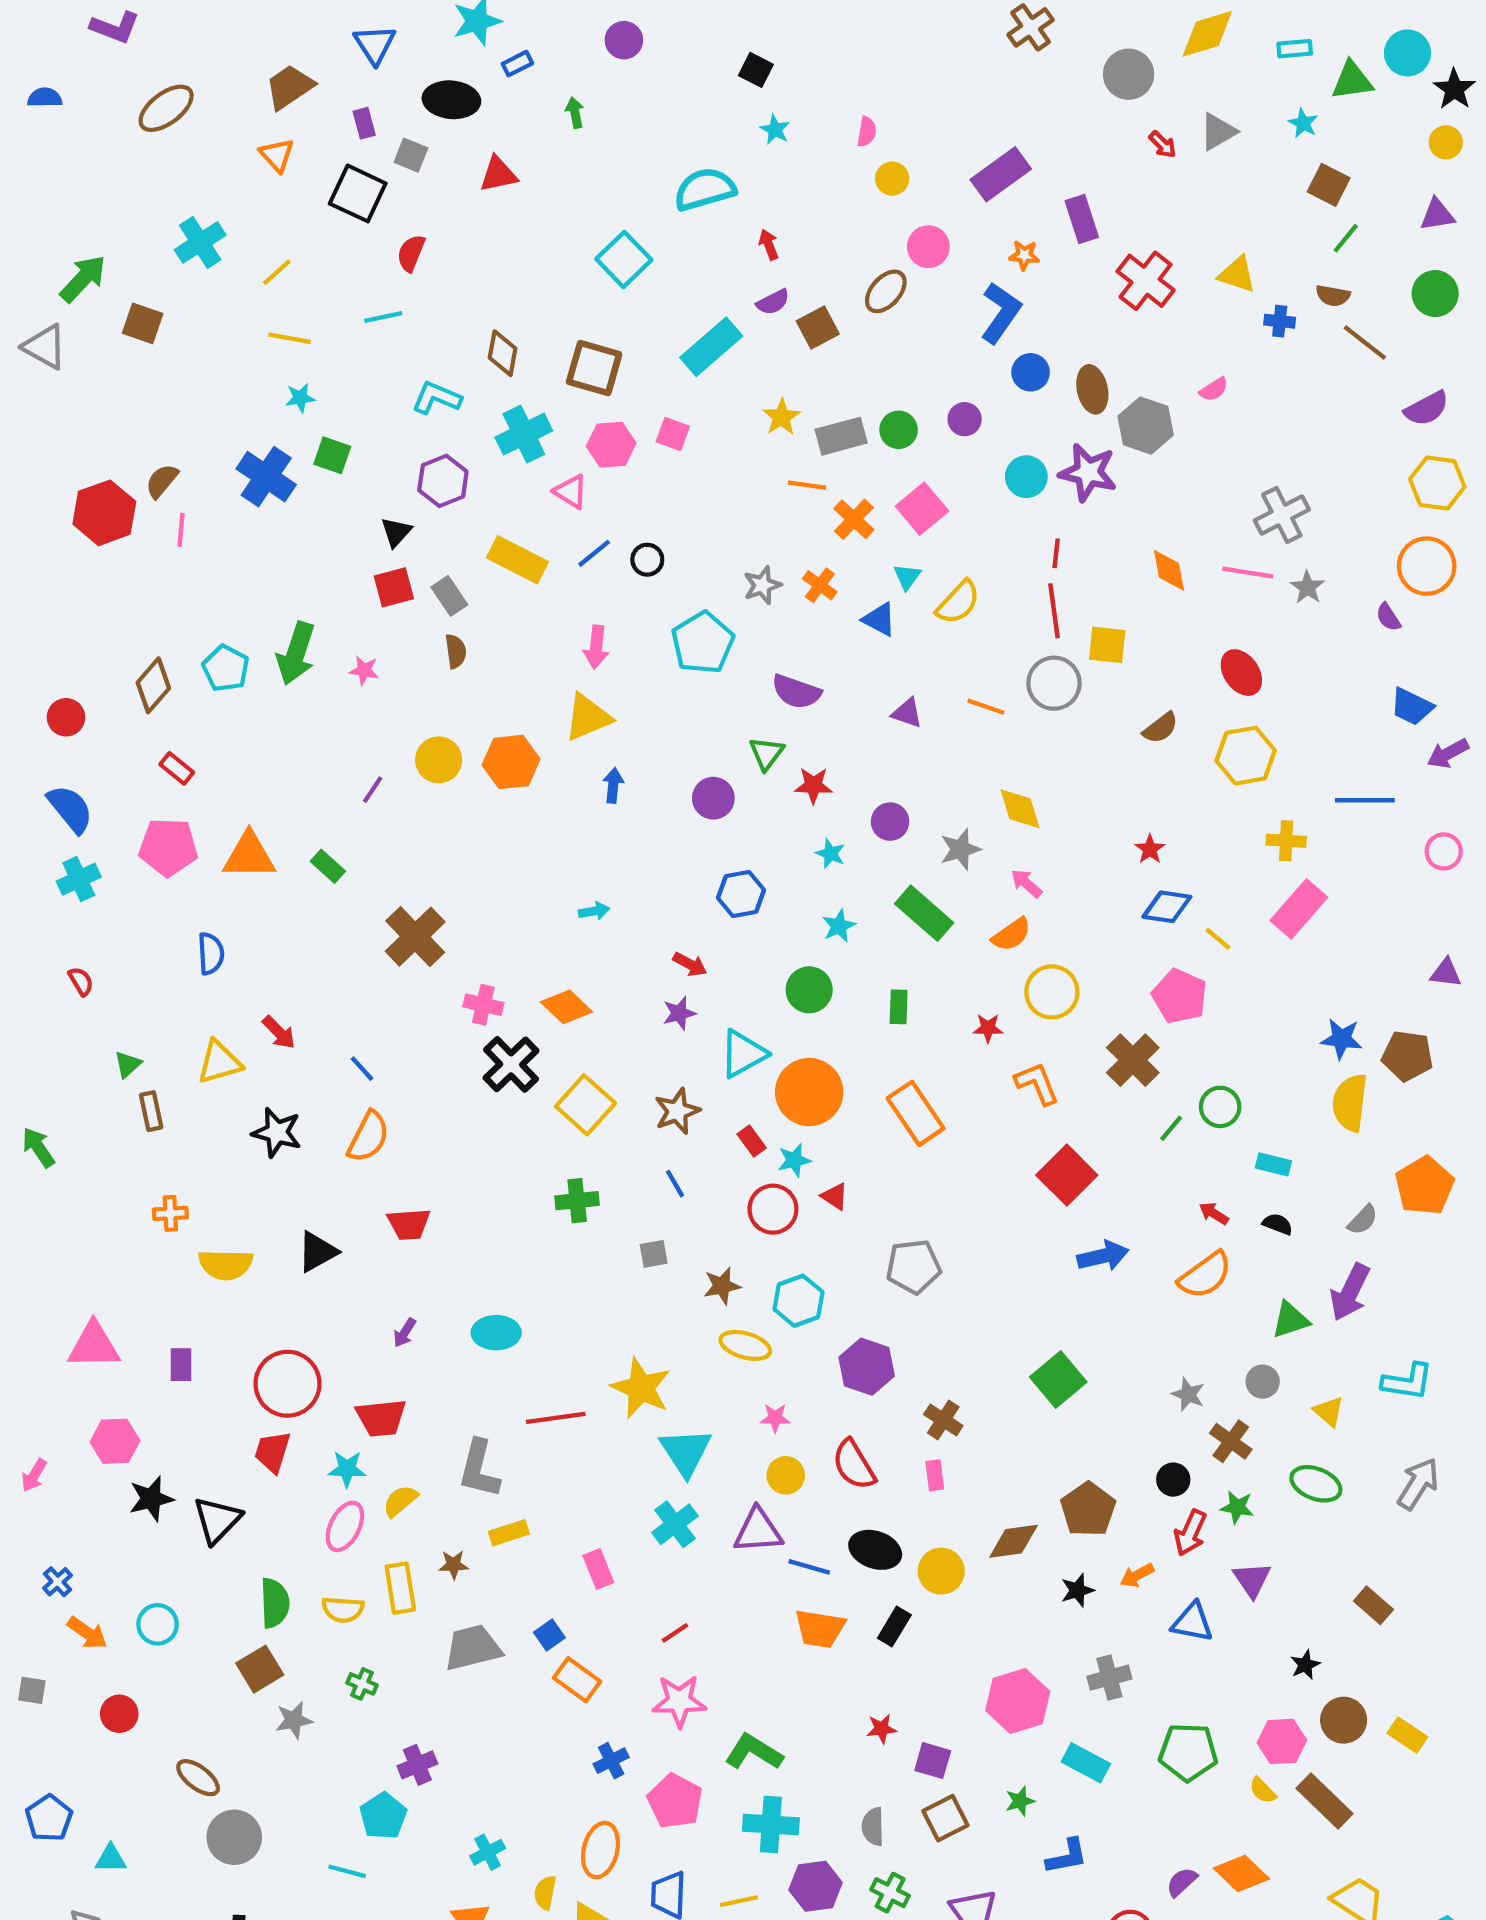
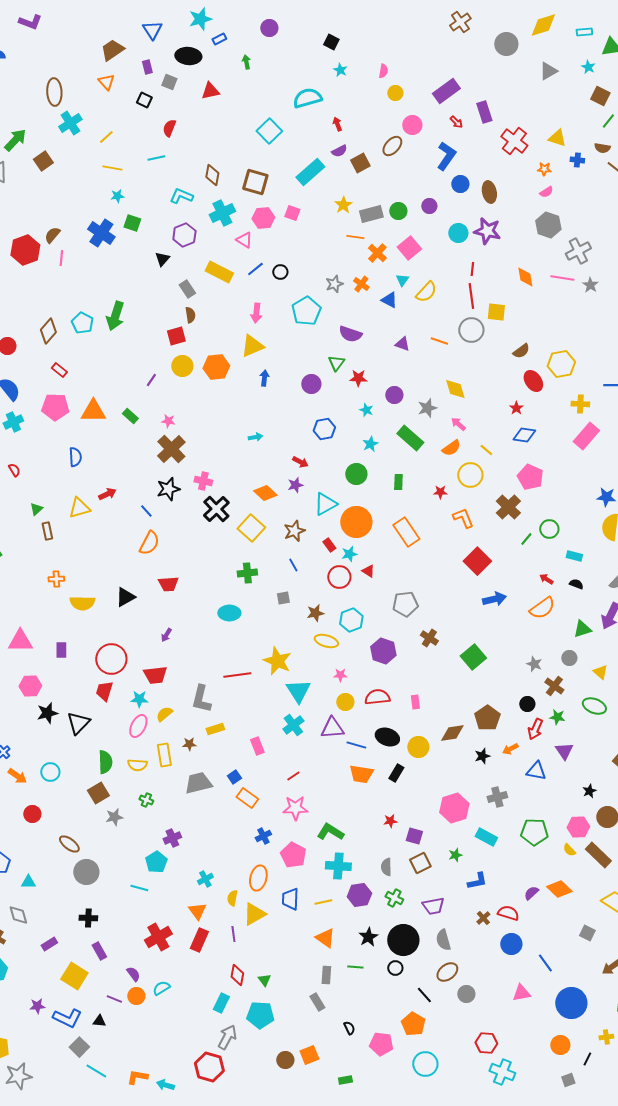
brown ellipse: (166, 108) -> (54, 92), moved, turned -56
red arrow: (1163, 144) -> (456, 122), moved
black square: (358, 193) -> (144, 100), size x0.6
orange star: (1024, 255) -> (544, 169), moved
brown square: (143, 323) -> (43, 161), turned 36
gray hexagon: (1146, 426) -> (548, 225), moved
red square: (394, 587) -> (176, 336), moved
pink star: (364, 670) -> (168, 421), moved
red ellipse: (1241, 673) -> (533, 381), moved
yellow line: (1218, 939) -> (486, 450), moved
orange diamond: (566, 1007) -> (265, 493), moved
red arrow: (279, 1032) -> (107, 494), turned -72
black star: (277, 1132) -> (168, 489), moved, turned -30
cyan ellipse: (496, 1333) -> (229, 613), moved
brown cross: (943, 1420) -> (429, 638), moved
red semicircle: (854, 1465) -> (377, 697), turned 115

